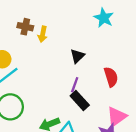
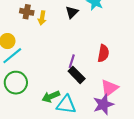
black triangle: (77, 56) -> (72, 12), moved
red semicircle: (111, 77) -> (103, 53), turned 30

